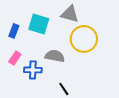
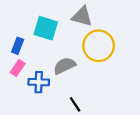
blue rectangle: (14, 31) -> (18, 46), moved
gray semicircle: (55, 56) -> (65, 66), turned -36

